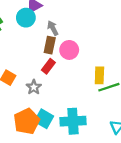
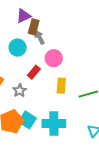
cyan circle: (26, 18) -> (18, 48), moved
brown rectangle: (50, 45) -> (34, 27), moved
yellow rectangle: (99, 75) -> (61, 86), moved

